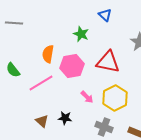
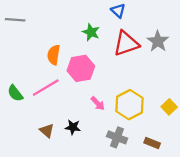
red triangle: (108, 62) -> (126, 43), moved, turned -30
green semicircle: (13, 70) -> (15, 93), moved

